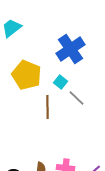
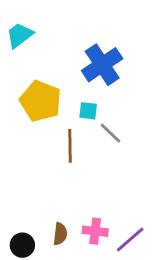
cyan square: (61, 82) -> (88, 111), turned -32

